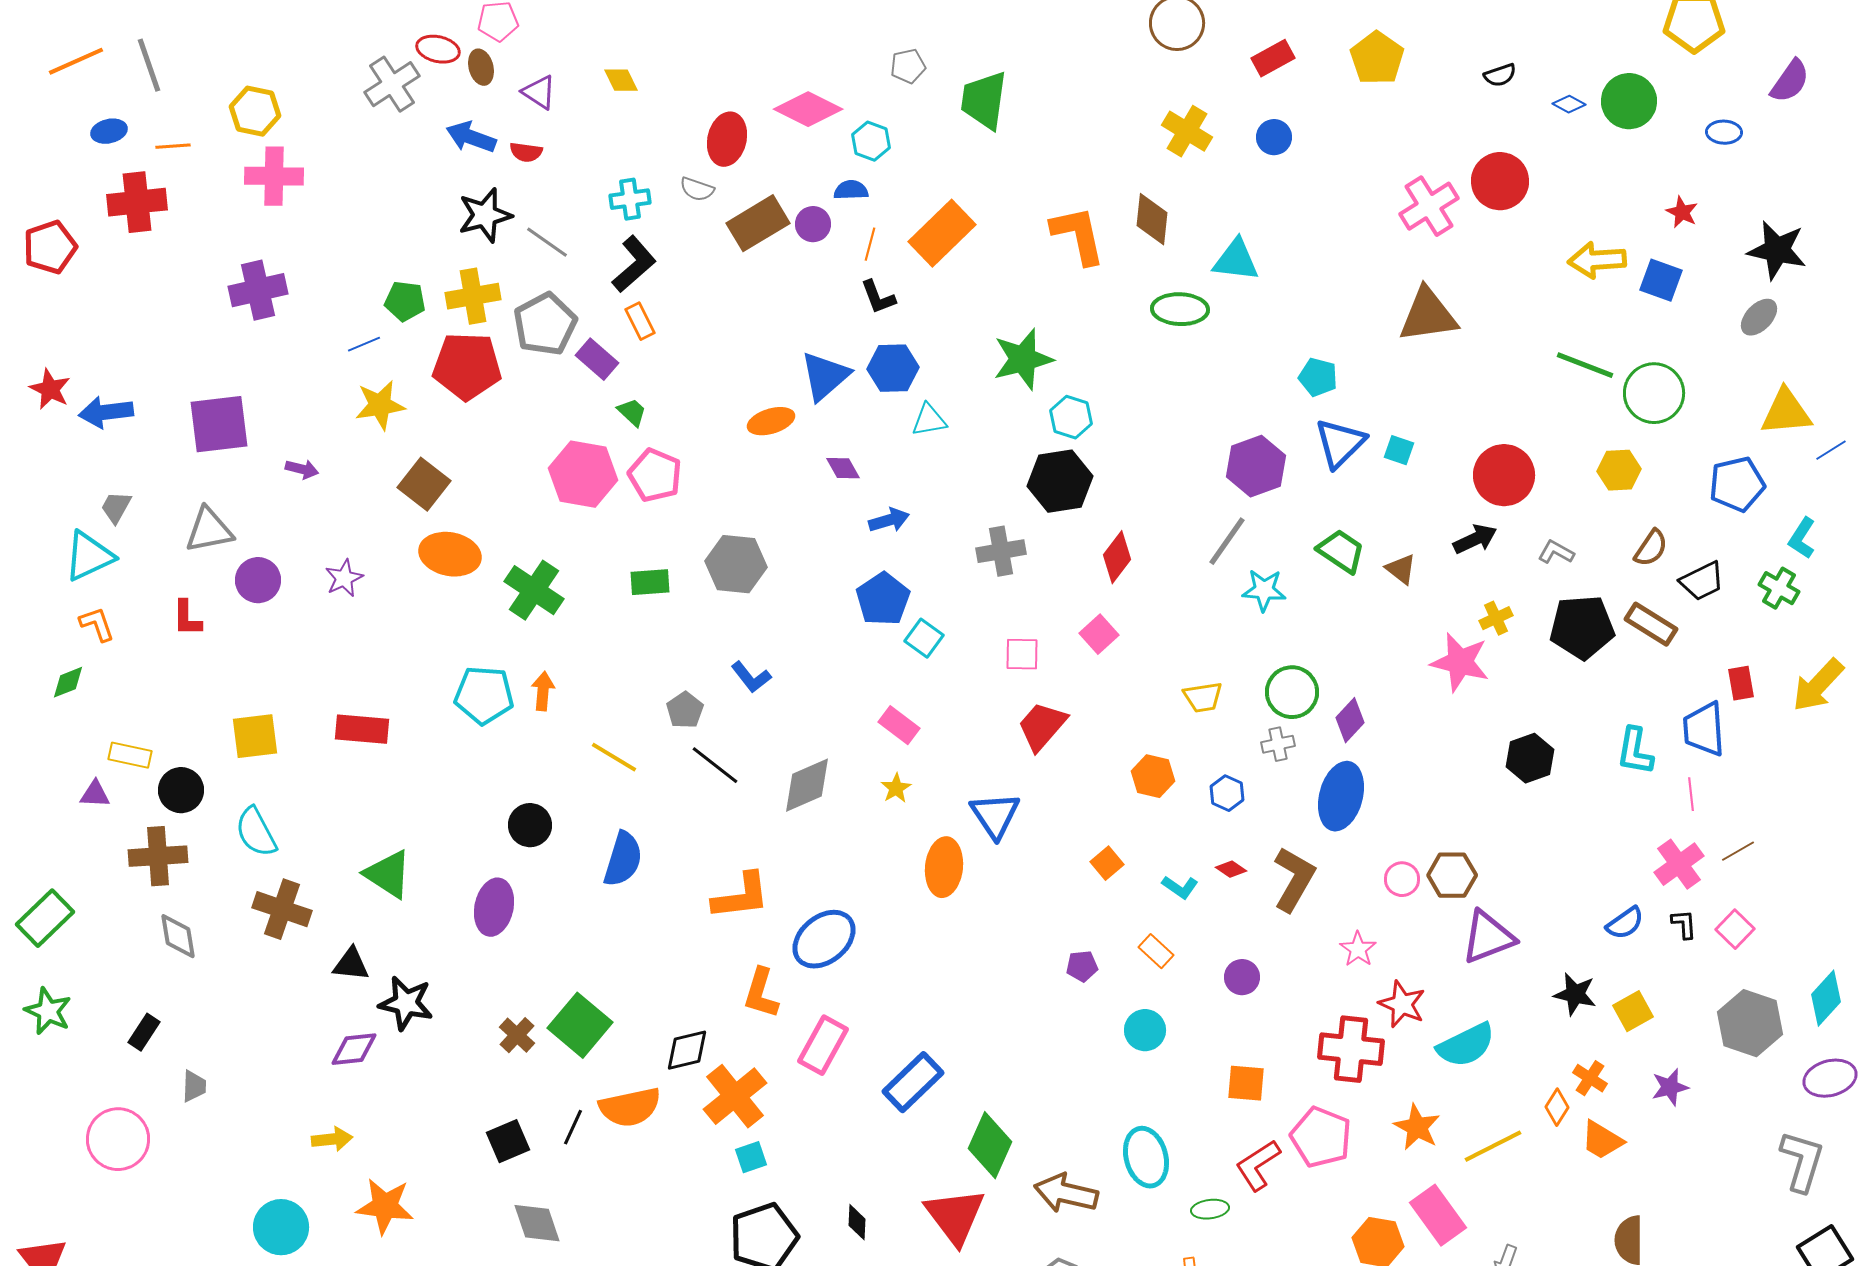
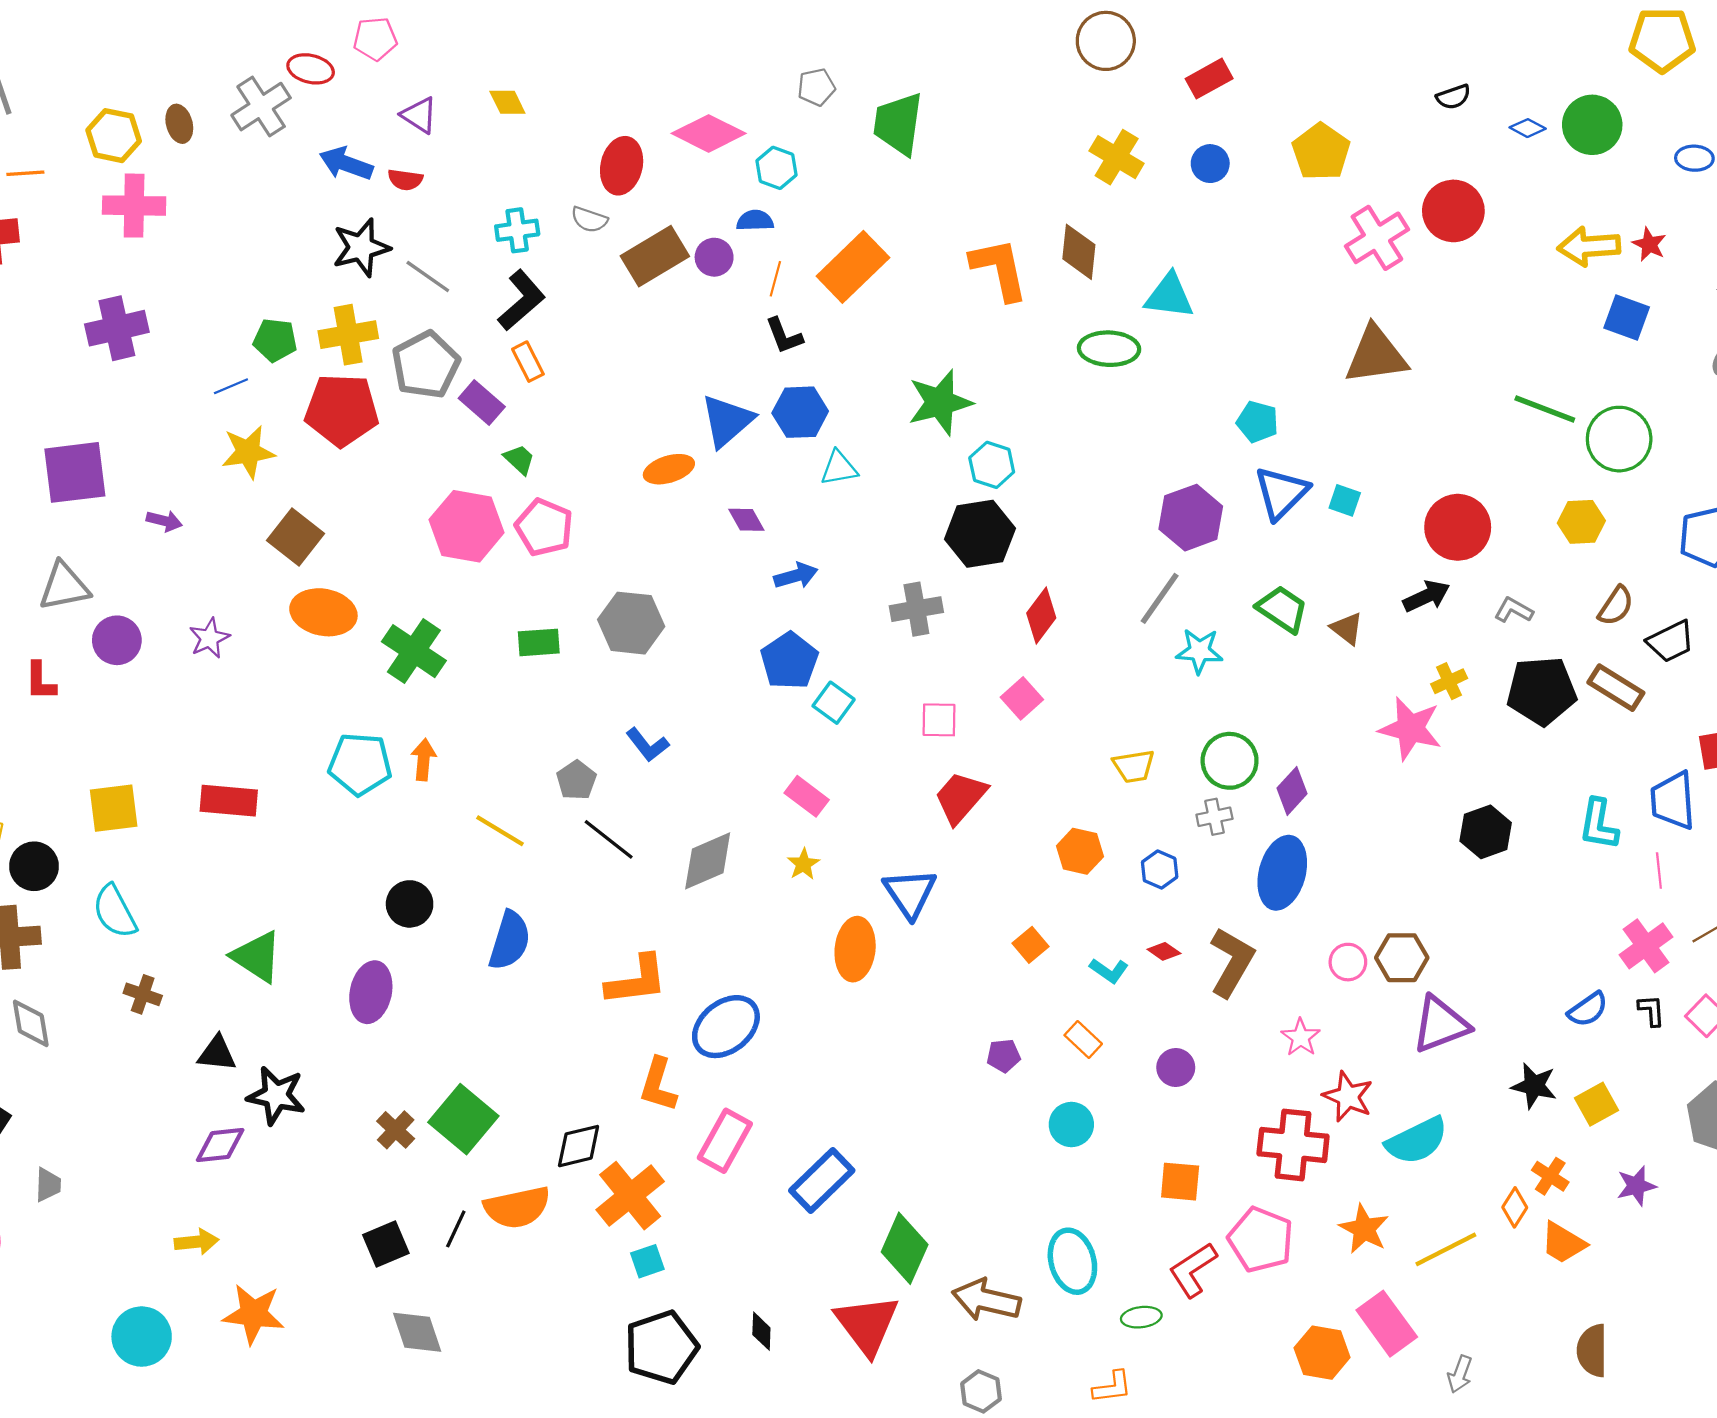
yellow pentagon: (1377, 58) -> (1321, 152), moved
brown ellipse: (481, 67) -> (179, 124), moved
yellow arrow: (1597, 260) -> (1589, 246), moved
brown cross: (282, 909) -> (143, 994), size x0.6

